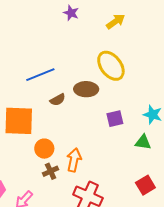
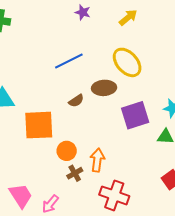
blue line: (40, 75) -> (69, 61), moved
purple square: (115, 119) -> (135, 115), size x1.6

